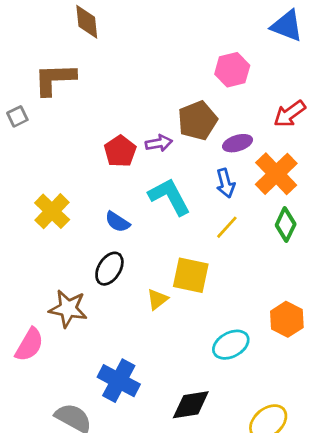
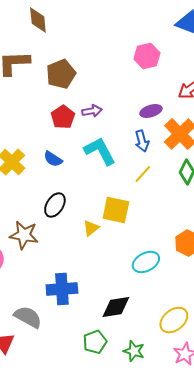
brown pentagon: (197, 120) -> (61, 74), moved
blue semicircle: (117, 222) -> (53, 159), moved
blue cross: (119, 381) -> (62, 289), turned -32

